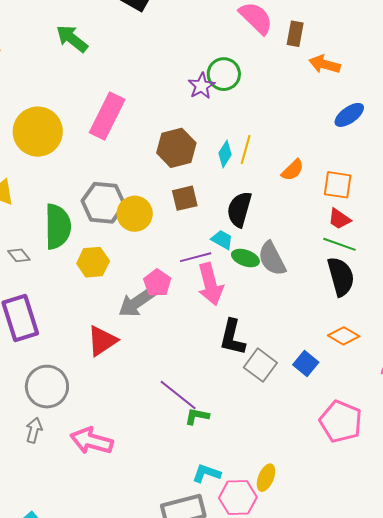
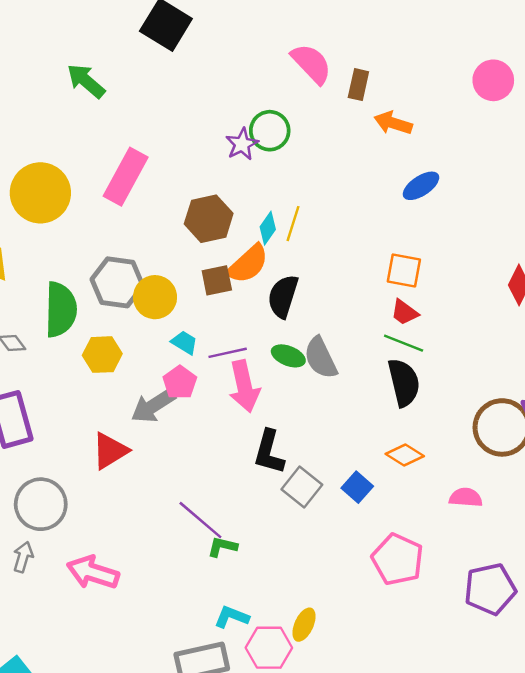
orange semicircle: (293, 170) -> (248, 264), moved, size x1.5
cyan trapezoid: (222, 240) -> (184, 343), moved

